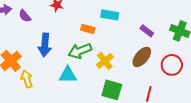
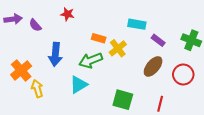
cyan rectangle: (110, 15) -> (137, 24), moved
yellow cross: (105, 61) -> (118, 48), moved
cyan triangle: (68, 75) -> (79, 85), turned -30

